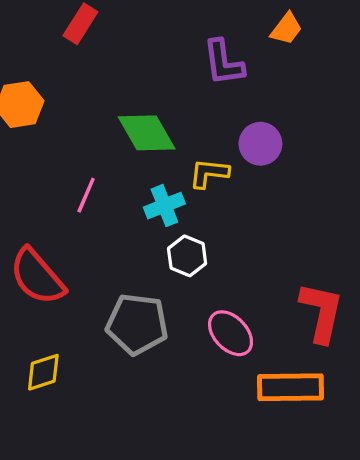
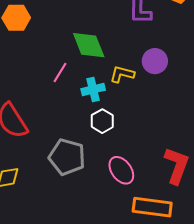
pink line: (86, 195) -> (60, 72), moved

